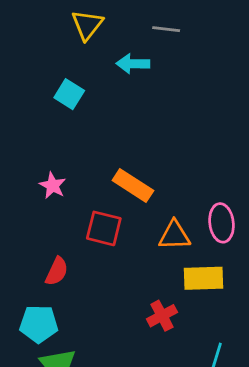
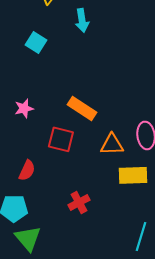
cyan arrow: (133, 64) -> (82, 20), turned -100
pink star: (53, 186) -> (24, 108), turned 30
red cross: (162, 316) -> (79, 202), moved

